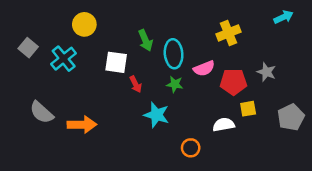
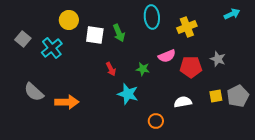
cyan ellipse: (174, 54) -> (152, 17), moved
white square: (116, 62) -> (95, 35), moved
yellow square: (248, 109) -> (216, 96), moved

